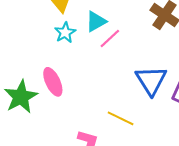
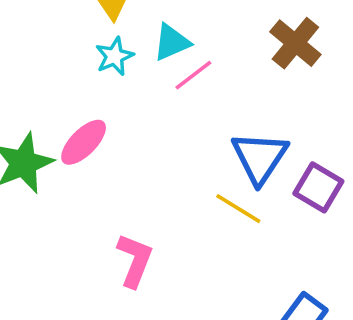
pink ellipse: (53, 82) -> (84, 142), turned 64
yellow line: (121, 118) -> (238, 209), moved

